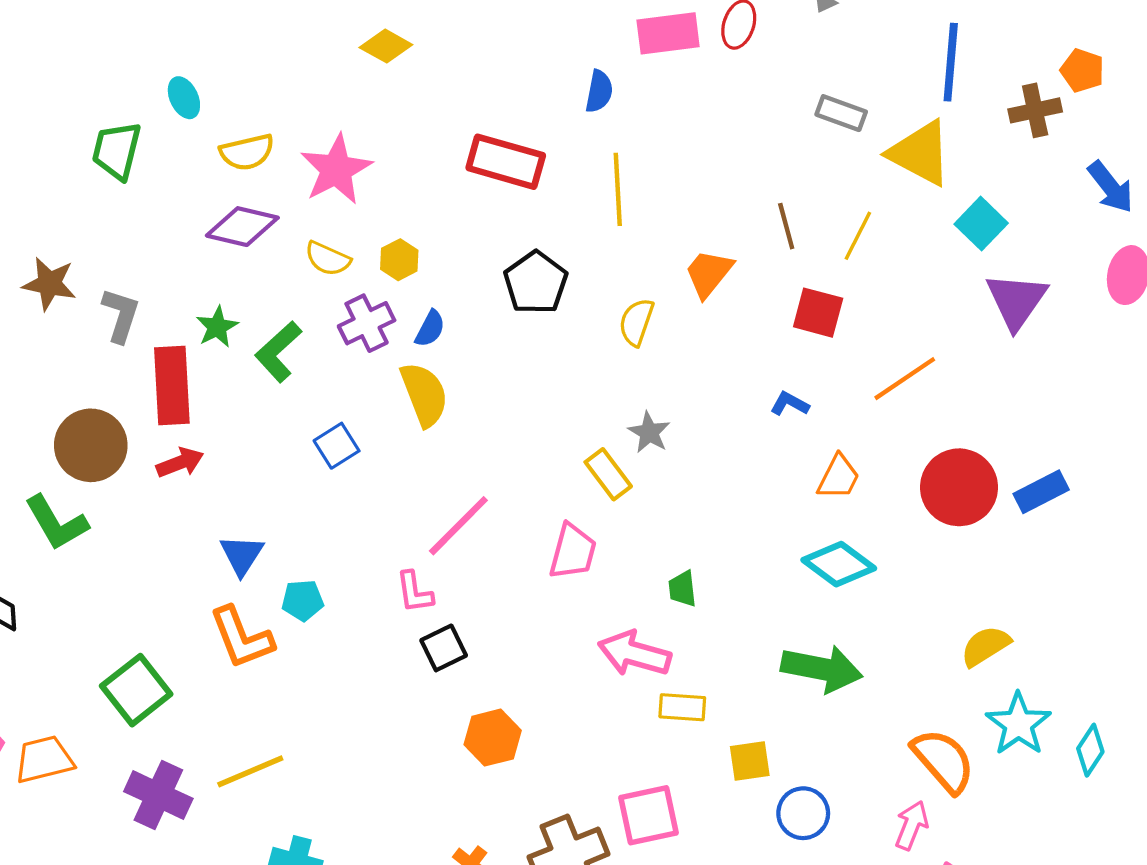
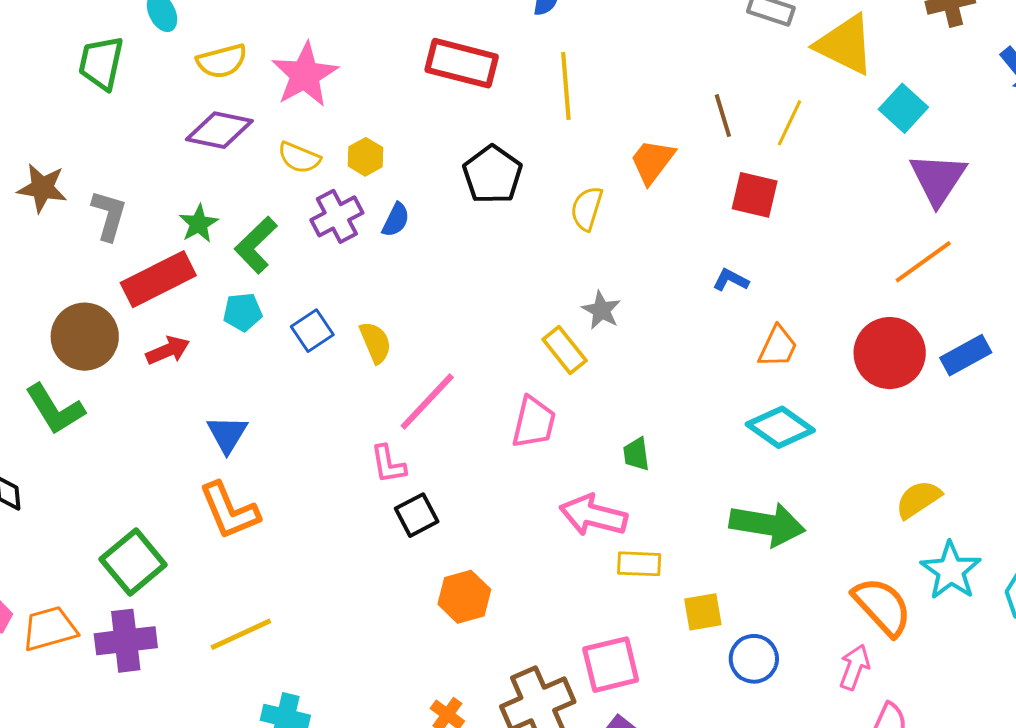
orange line: (905, 379) -> (923, 262), moved
red rectangle: (172, 386) -> (158, 279), turned 68
yellow semicircle: (424, 394) -> (375, 342), moved, size x0.7
cyan pentagon: (303, 600) -> (243, 312), moved
purple cross: (158, 795) -> (126, 641), moved, turned -30

